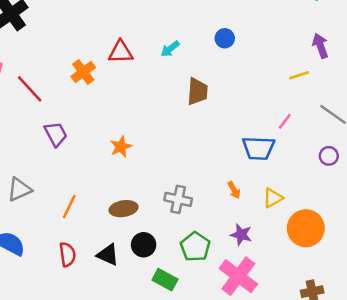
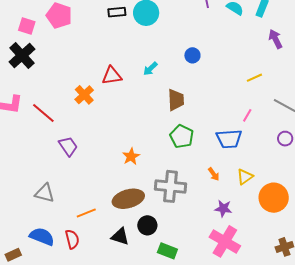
purple arrow: (320, 46) -> (275, 39), moved
orange star: (121, 147) -> (131, 156), moved
gray triangle: (19, 189) -> (45, 193), turned 45
gray cross: (178, 199) -> (170, 186), size x1.4
orange line: (69, 207) -> (86, 213), moved, turned 48
brown ellipse: (123, 209) -> (128, 199), size x1.4
green pentagon: (195, 247) -> (182, 136), moved
red semicircle: (67, 254) -> (72, 239), moved

